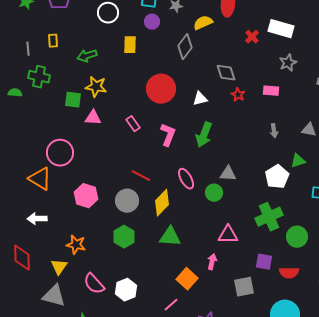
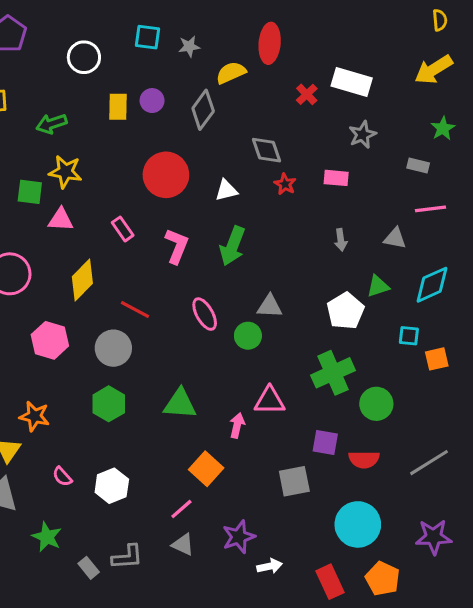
purple circle: (152, 22) -> (152, 101), moved
yellow diamond: (162, 203) -> (82, 280), moved
pink arrow: (212, 262) -> (237, 425), moved
pink semicircle: (94, 284) -> (62, 477), size x0.6

